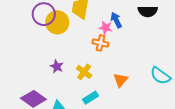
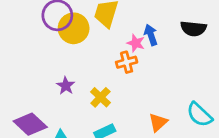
orange cross: (100, 43) -> (127, 62), turned -35
orange triangle: (121, 80) -> (158, 122), moved

